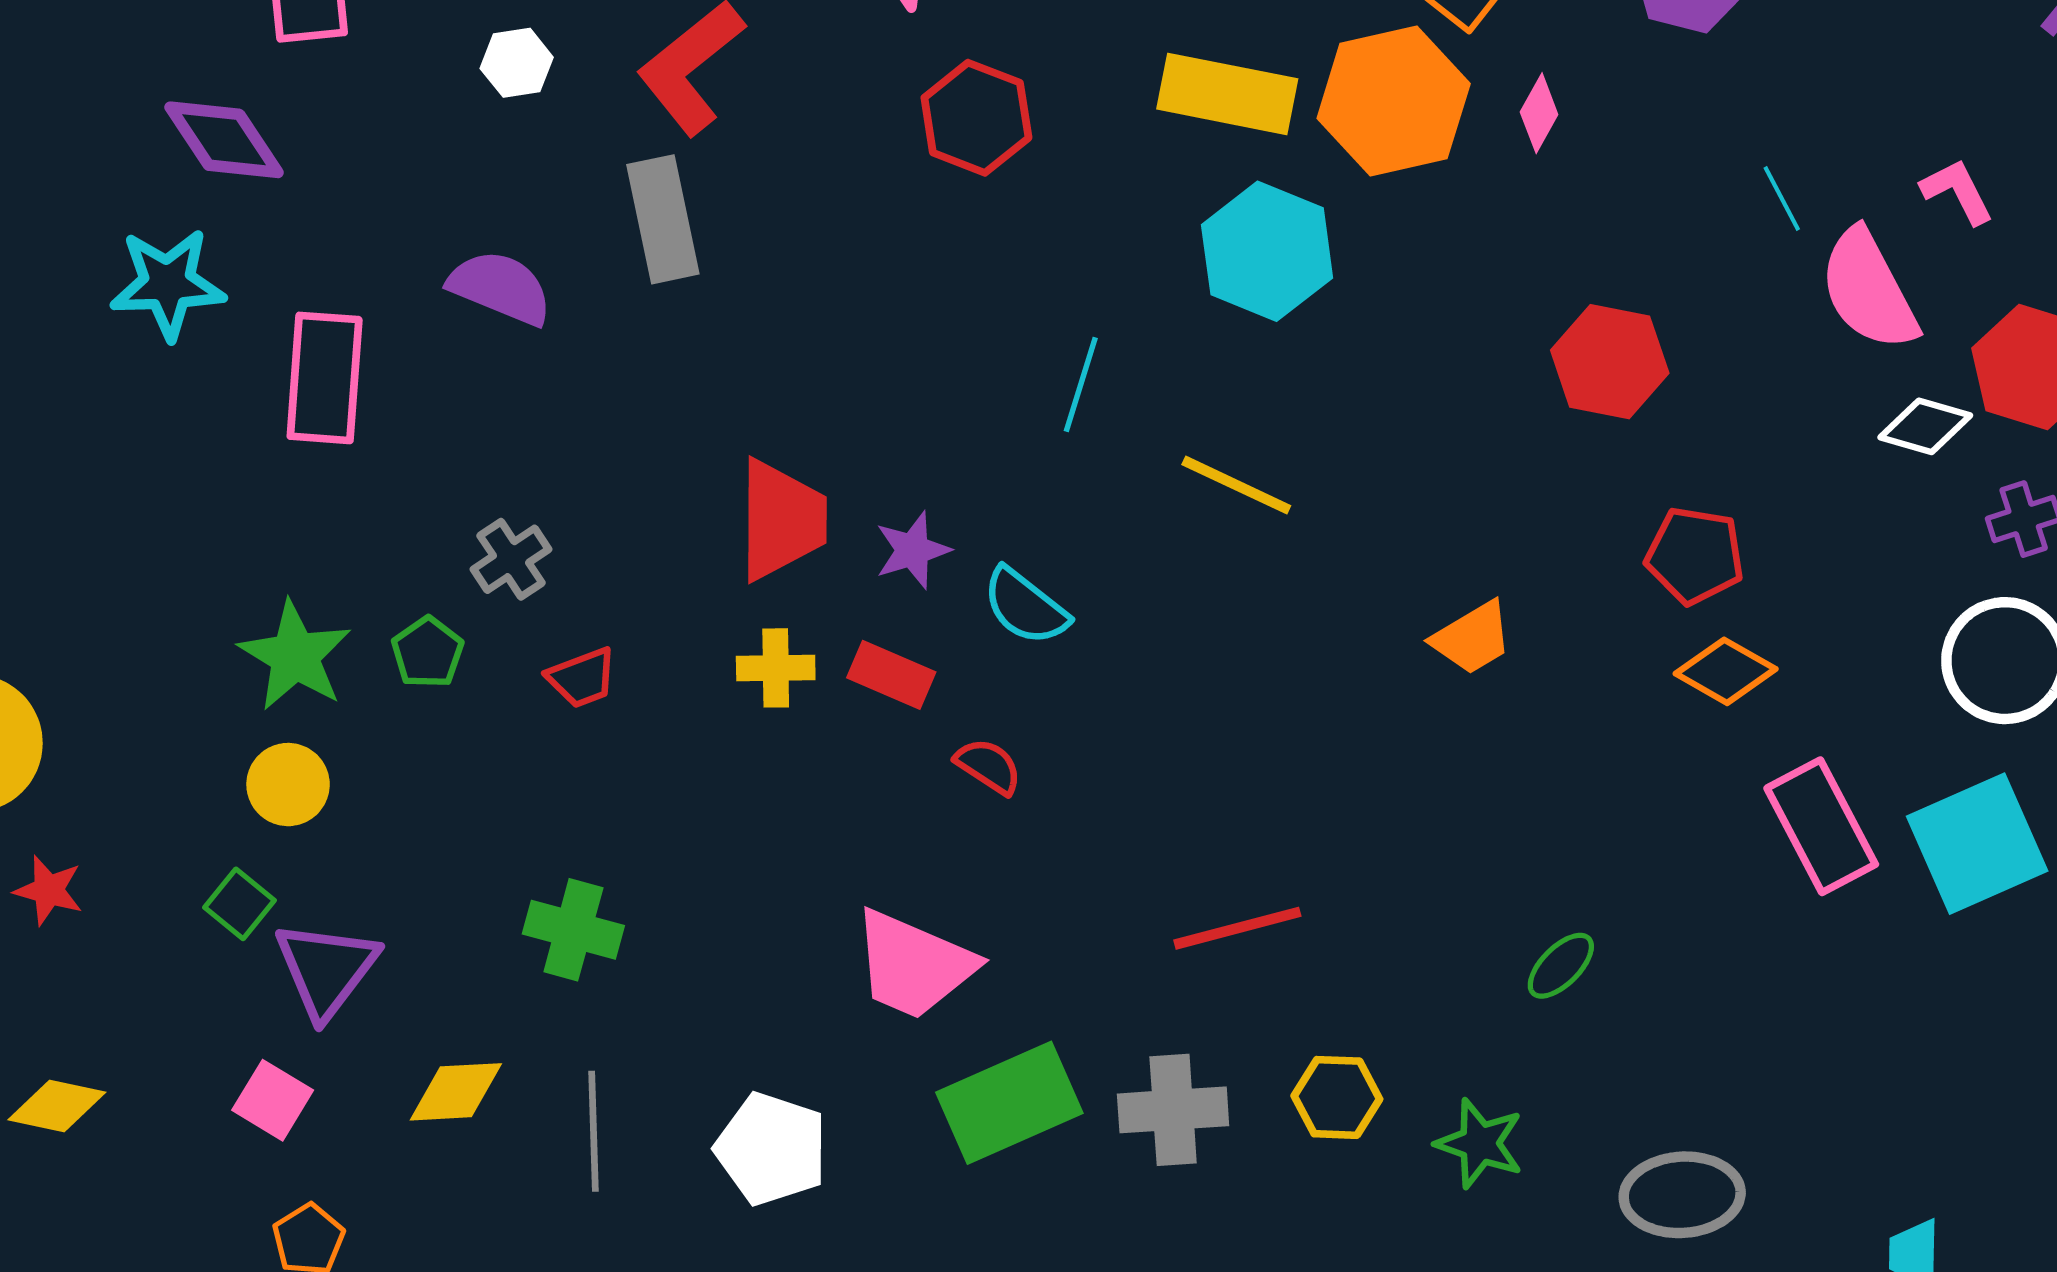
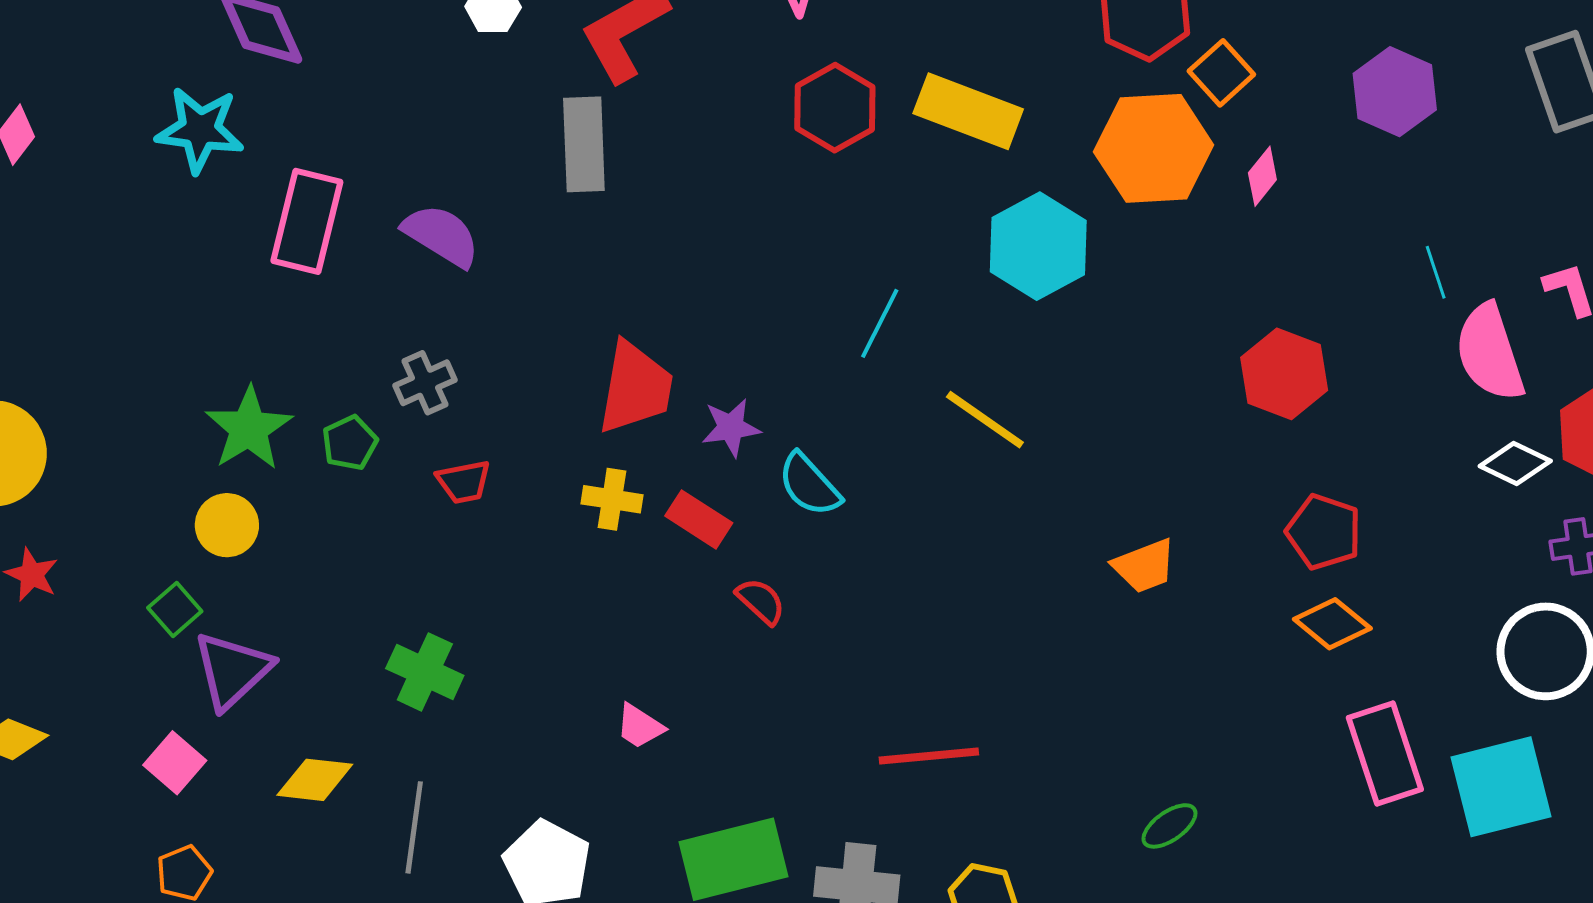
yellow rectangle: (1227, 94) -> (968, 111), moved
purple semicircle: (500, 288) -> (441, 235), moved
pink trapezoid: (914, 965) -> (640, 726), moved, size x0.5

